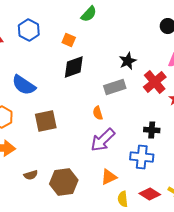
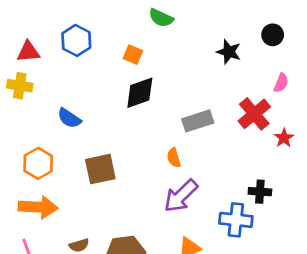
green semicircle: (89, 14) -> (161, 18), turned 72
black star: (128, 61) -> (229, 52), moved, turned -30
blue semicircle: (24, 85) -> (69, 118), size x0.7
black cross: (152, 130) -> (260, 192), moved

